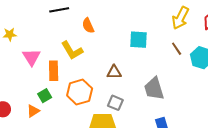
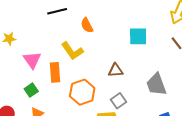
green square: (45, 96) -> (31, 90), moved
gray square: (115, 103) -> (119, 101), turned 35

